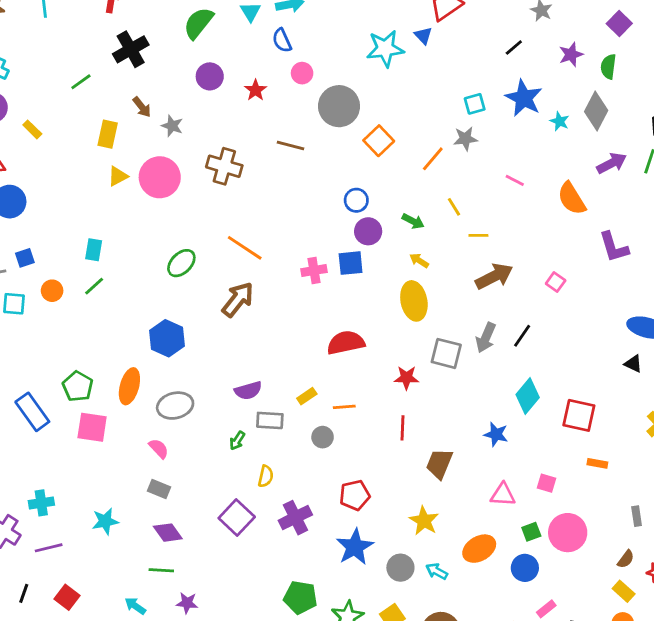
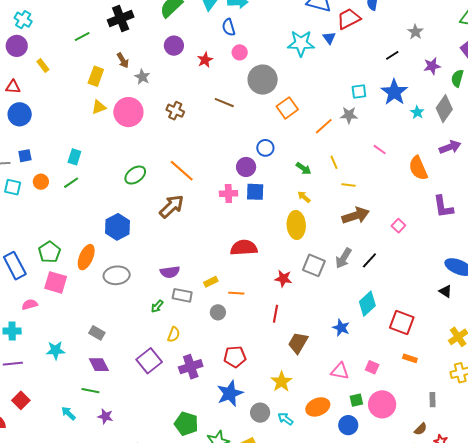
brown cross: (224, 166) -> (175, 111), size x0.7
purple circle: (368, 231) -> (246, 167), moved
pink semicircle: (159, 448) -> (30, 305), moved, turned -70

